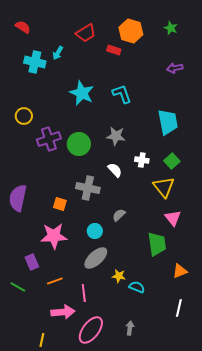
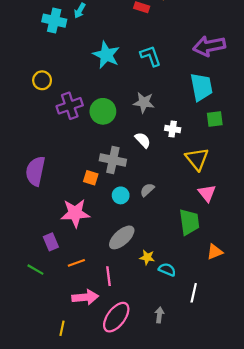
purple arrow: (175, 68) -> (209, 46), moved, size x1.8
green square: (172, 161) -> (215, 119), moved, turned 35
orange square: (60, 204) -> (91, 178), moved
cyan circle: (95, 231) -> (121, 195), moved
white line: (179, 308) -> (194, 293), moved

